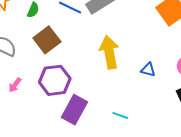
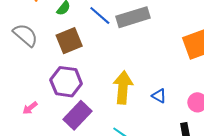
yellow arrow: (109, 52) -> (123, 87), moved
pink arrow: (15, 85) -> (30, 108), moved

